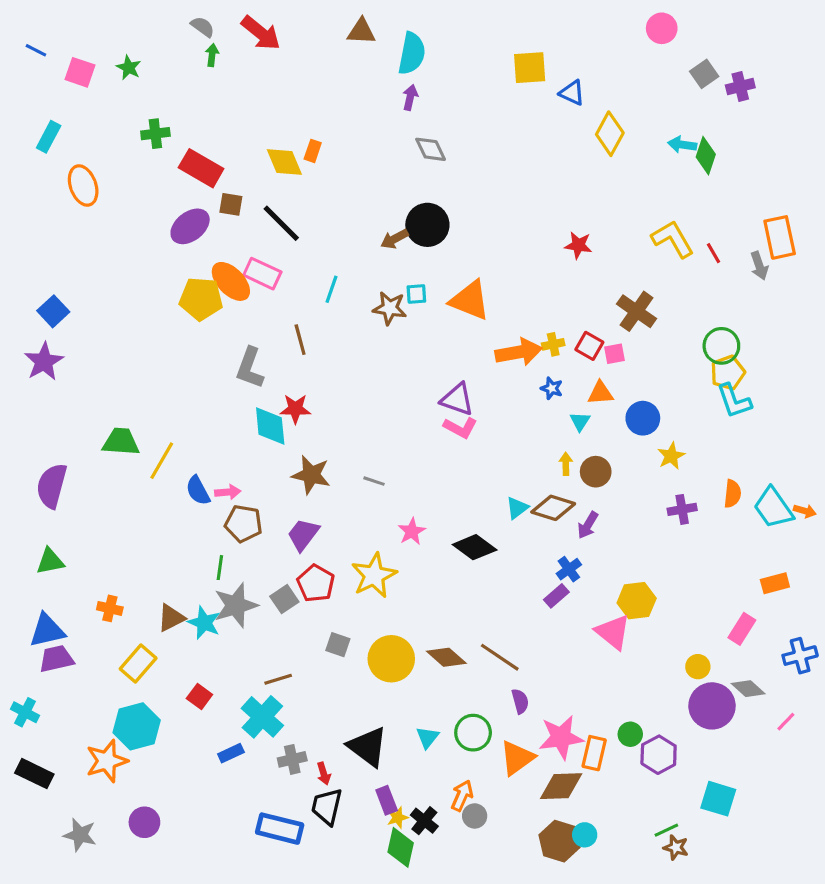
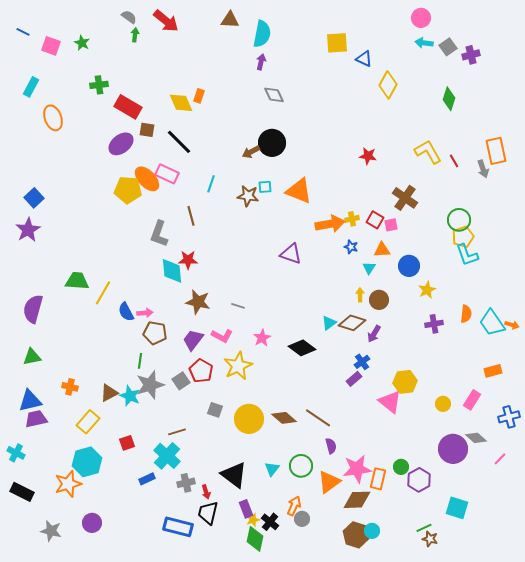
cyan arrow: (682, 145) -> (424, 43), moved
pink L-shape: (460, 428) -> (222, 336), moved
yellow circle: (698, 667) -> (443, 404), moved
red square: (199, 696) -> (127, 443), turned 35

